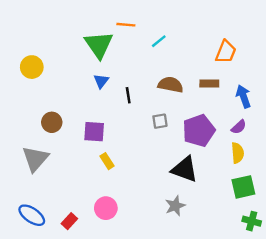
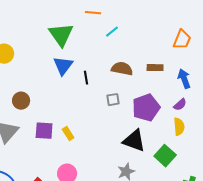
orange line: (126, 25) -> (93, 13), moved
orange trapezoid: (226, 52) -> (182, 40), moved
blue triangle: (101, 81) -> (63, 66), size x1.5
purple square: (94, 132) -> (44, 131), moved
green square: (243, 187) -> (165, 156), moved, turned -35

